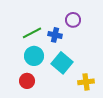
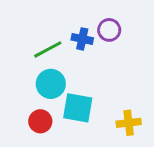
blue cross: (55, 35) -> (82, 39), moved
cyan square: (62, 63) -> (78, 108), moved, turned -30

